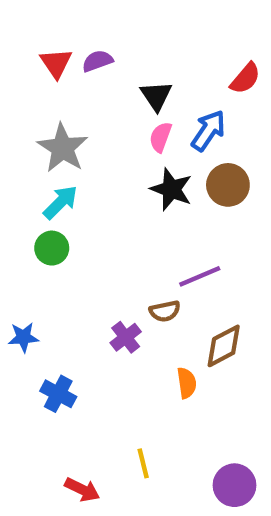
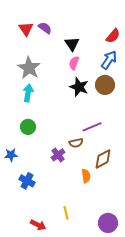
purple semicircle: (97, 61) -> (45, 28), turned 56
blue arrow: (208, 131) -> (109, 60), moved
cyan arrow: (60, 202) -> (28, 93), turned -36
green circle: (52, 248) -> (28, 127), moved

